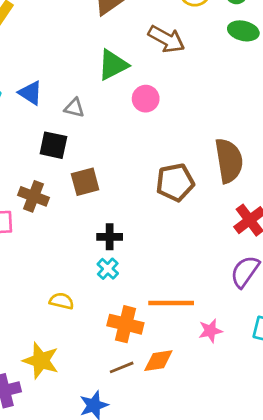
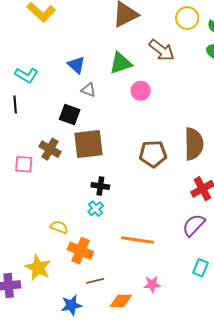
blue triangle: (30, 93) -> (76, 65), moved
brown square: (85, 182) -> (88, 144), size x1.5
orange cross: (125, 324) -> (80, 251), moved
pink star: (210, 331) -> (152, 284), moved
orange diamond: (158, 361) -> (121, 301), moved

